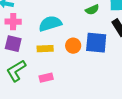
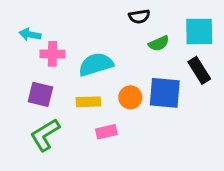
pink cross: (13, 22) -> (52, 54), moved
pink rectangle: (46, 78) -> (106, 132), moved

